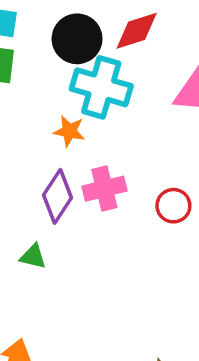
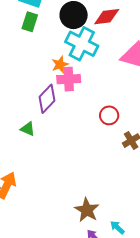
orange star: (69, 131) -> (60, 64), turned 30
pink cross: (104, 189) -> (69, 79), moved

